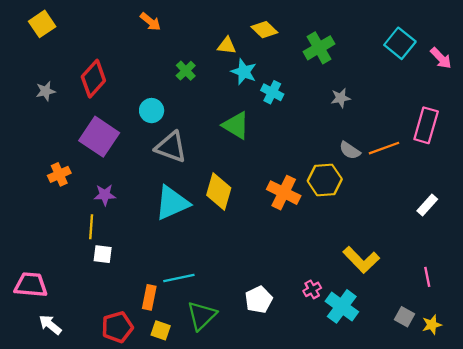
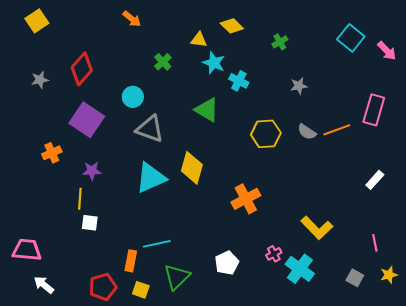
green cross: (319, 48) -> (280, 42), size x0.6
yellow hexagon: (325, 180) -> (266, 134), moved
orange cross: (284, 193) -> (246, 199), moved, turned 36
yellow star: (432, 325) -> (389, 275), moved

